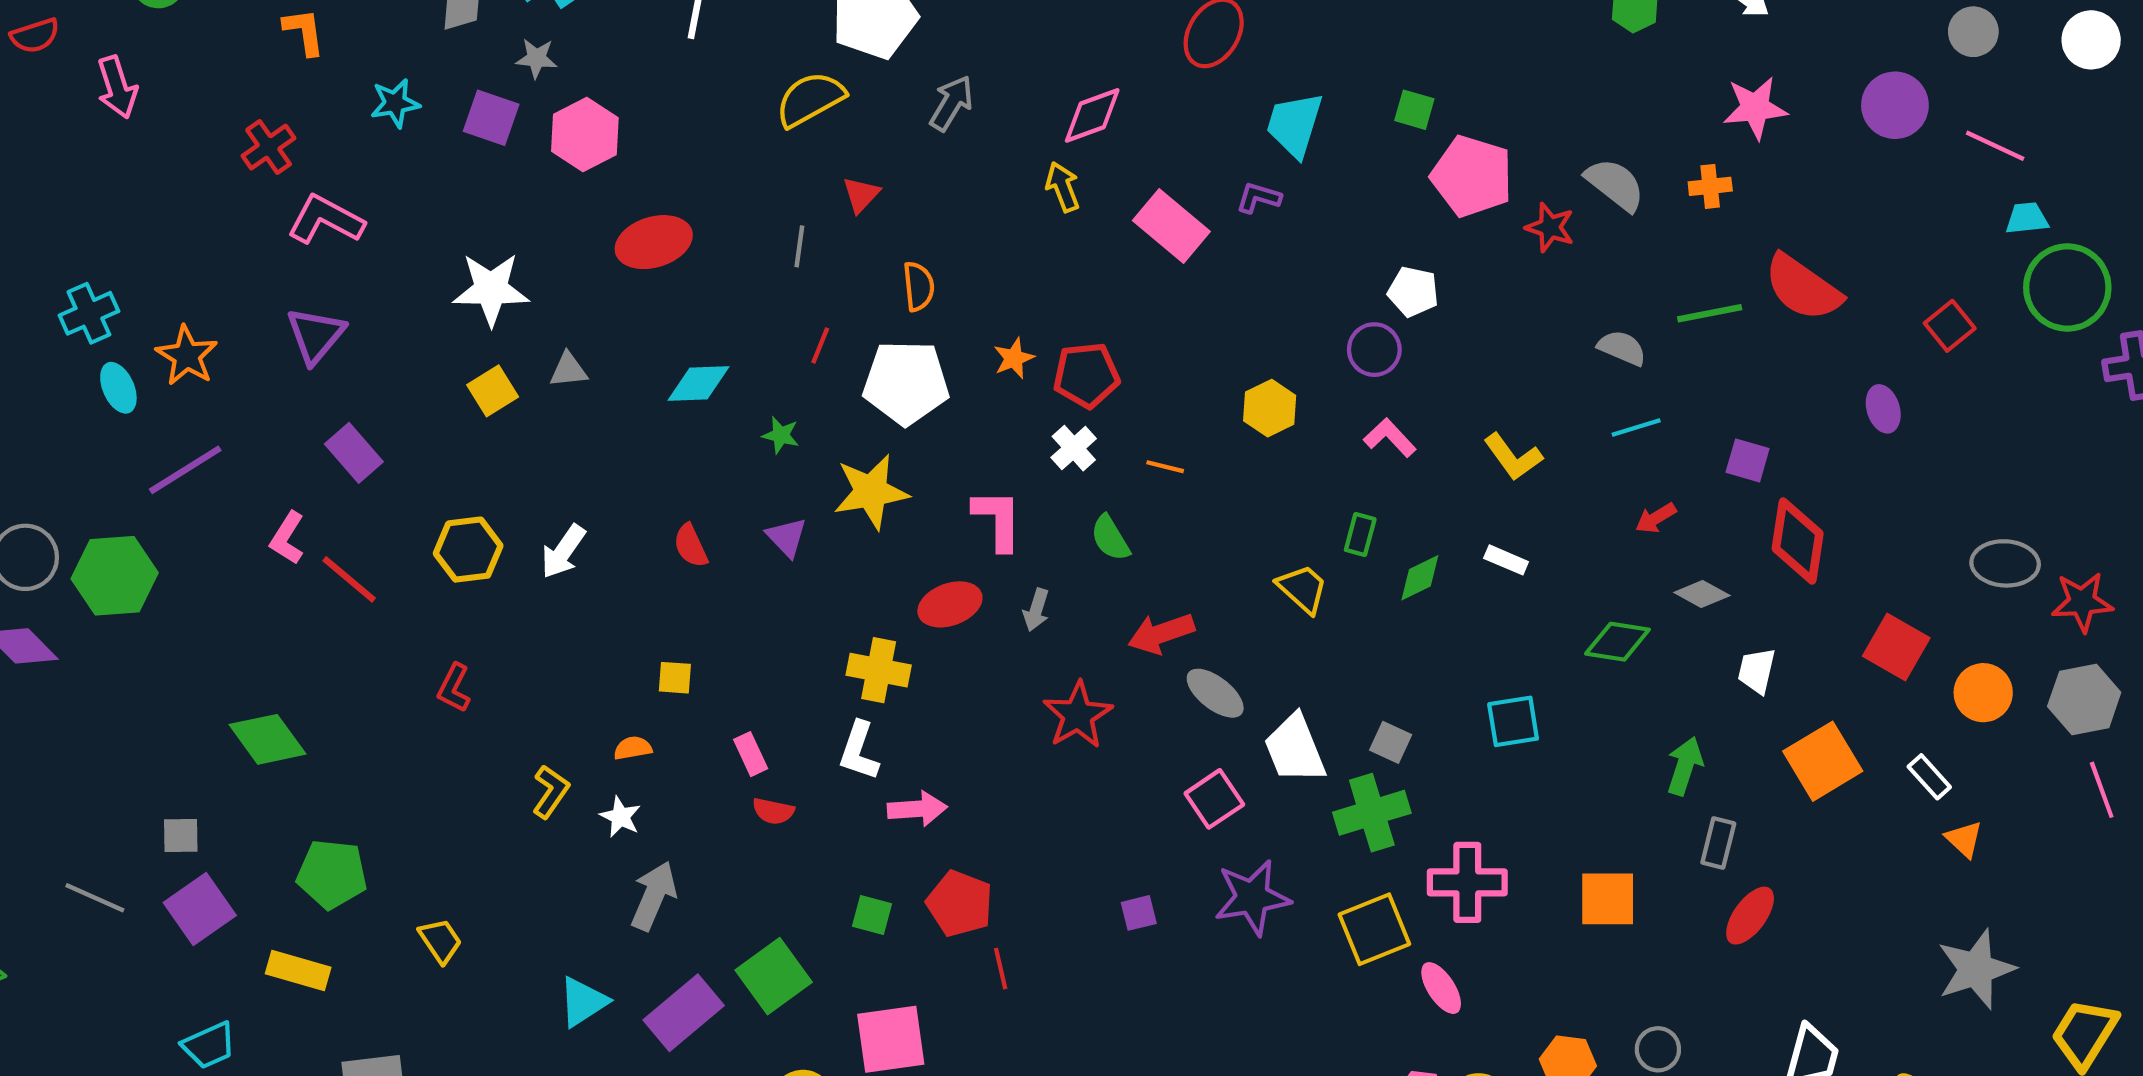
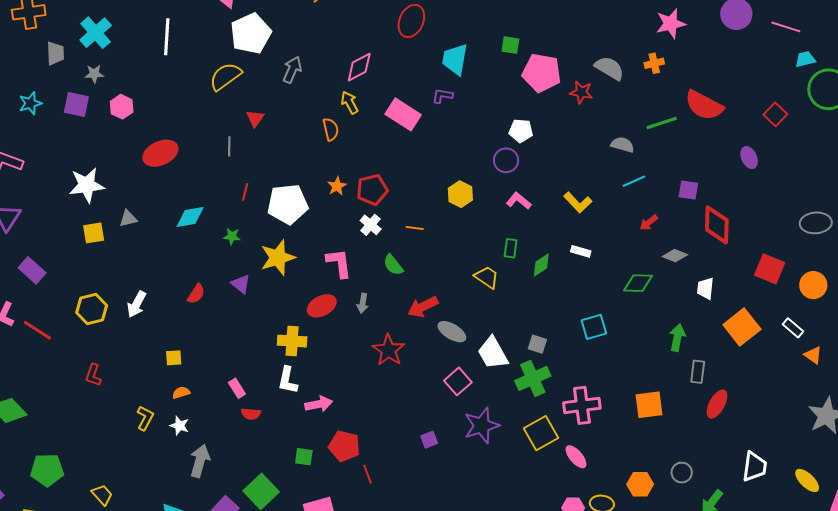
pink hexagon: (585, 134) -> (122, 107), size x0.7
orange semicircle: (919, 286) -> (331, 129), moved
yellow square: (493, 391) -> (94, 233), turned 30
red semicircle: (691, 546) -> (196, 294), turned -115
yellow square: (675, 678) -> (174, 358), moved

